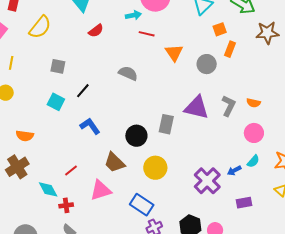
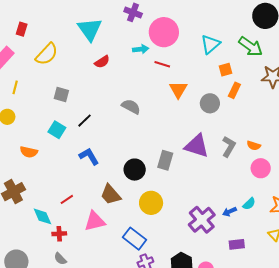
red line: (147, 34) -> (162, 64), moved
pink circle: (254, 133) -> (261, 168), moved
orange semicircle: (25, 136) -> (29, 152), moved

